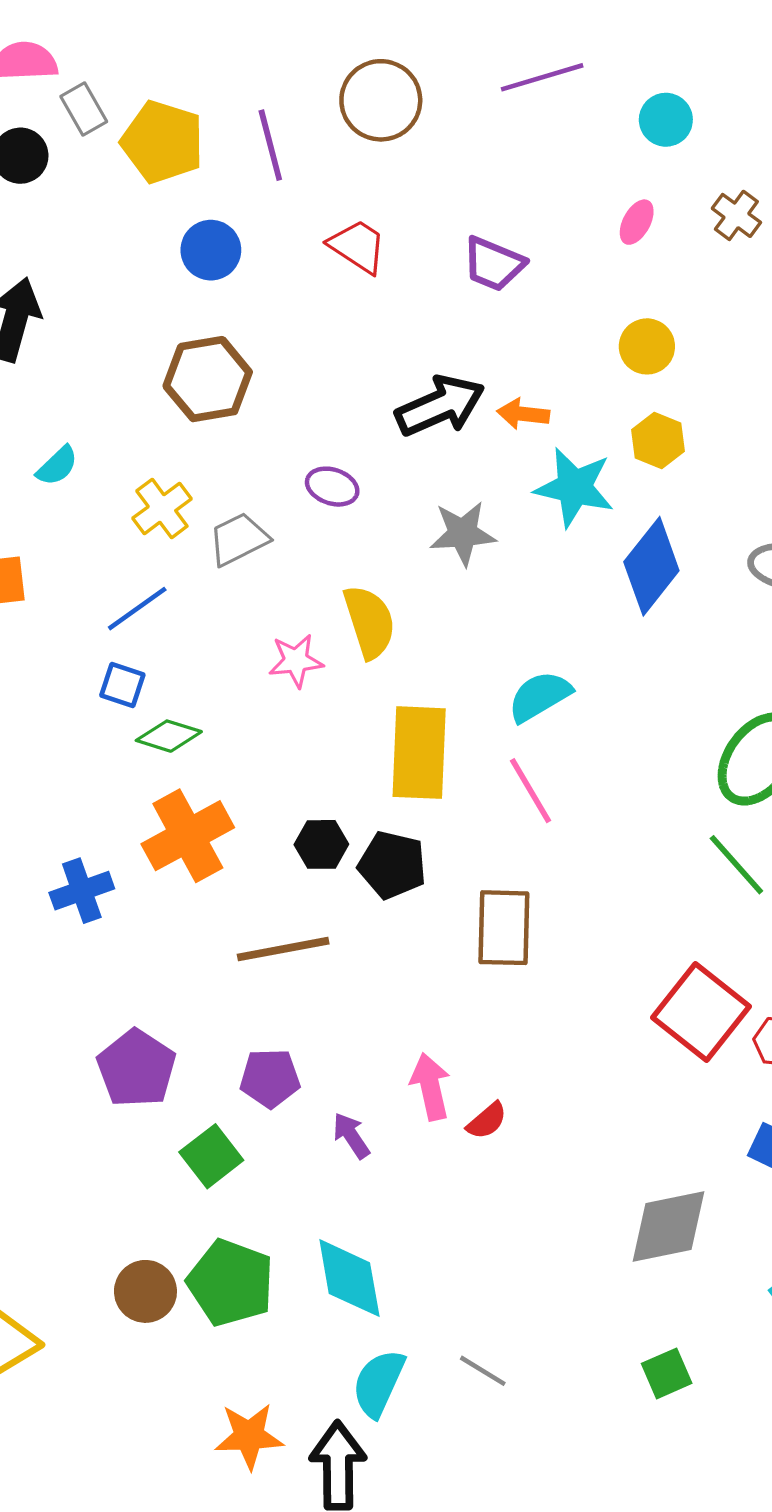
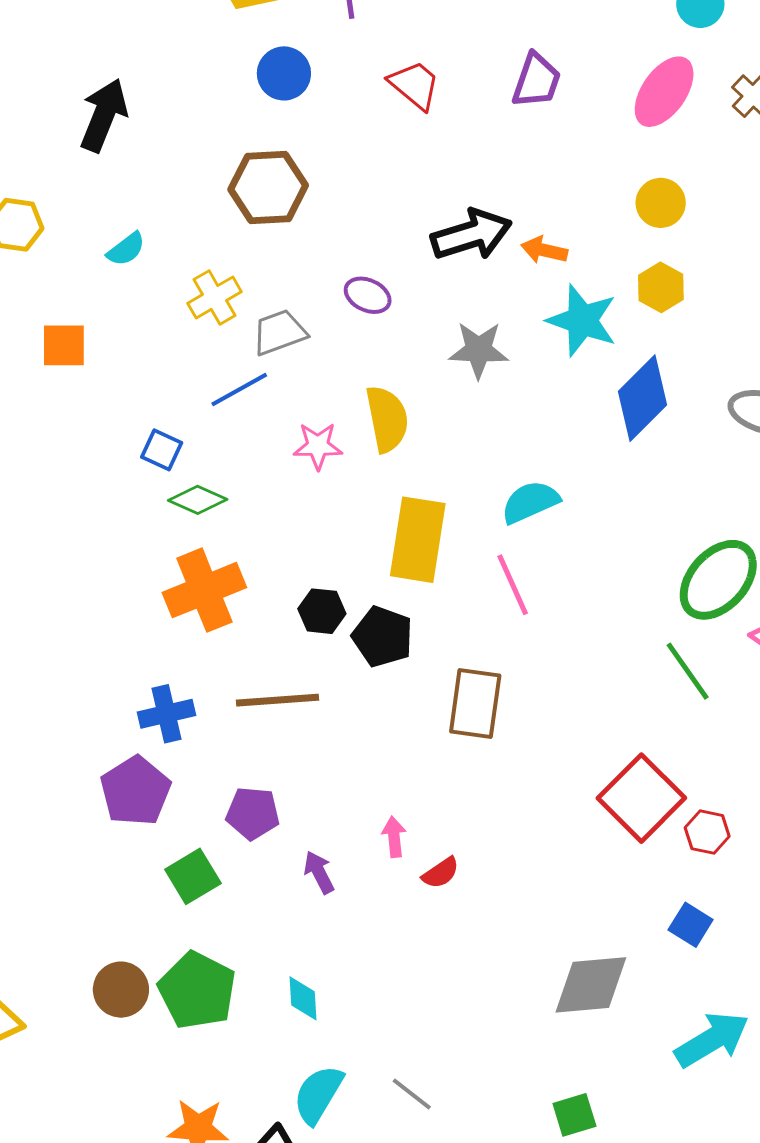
pink ellipse: (637, 222) -> (664, 92), size x1.8
purple trapezoid: (494, 264) -> (537, 80), moved, turned -100
blue line: (137, 609) -> (239, 390), moved
blue cross: (82, 891) -> (167, 714), moved
pink arrow: (430, 1087) -> (394, 837), size x0.7
cyan diamond: (349, 1278) -> (303, 998), size x0.6

